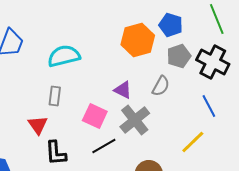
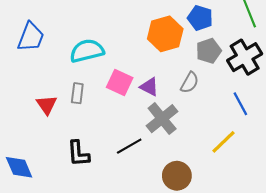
black cross: (213, 62) -> (245, 57), turned 32
pink square: (95, 116) -> (120, 83), moved
red triangle: (38, 125) -> (47, 105), moved

